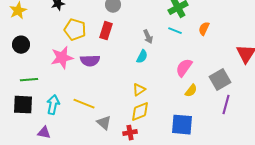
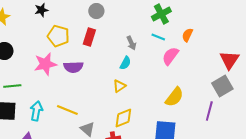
pink semicircle: (184, 68) -> (170, 56), moved
gray square: (220, 80) -> (222, 86), moved
yellow triangle: (139, 90) -> (119, 86), moved
yellow semicircle: (191, 91) -> (174, 97), size x1.5

